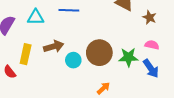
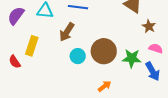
brown star: (149, 17) -> (149, 26), moved
brown arrow: (54, 46) -> (67, 32), moved, turned 132

